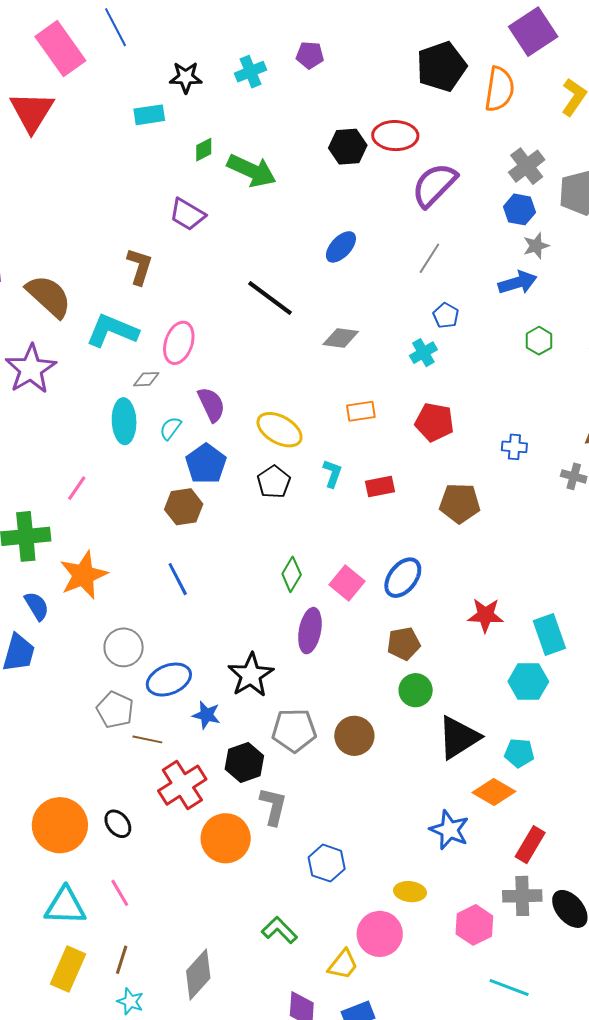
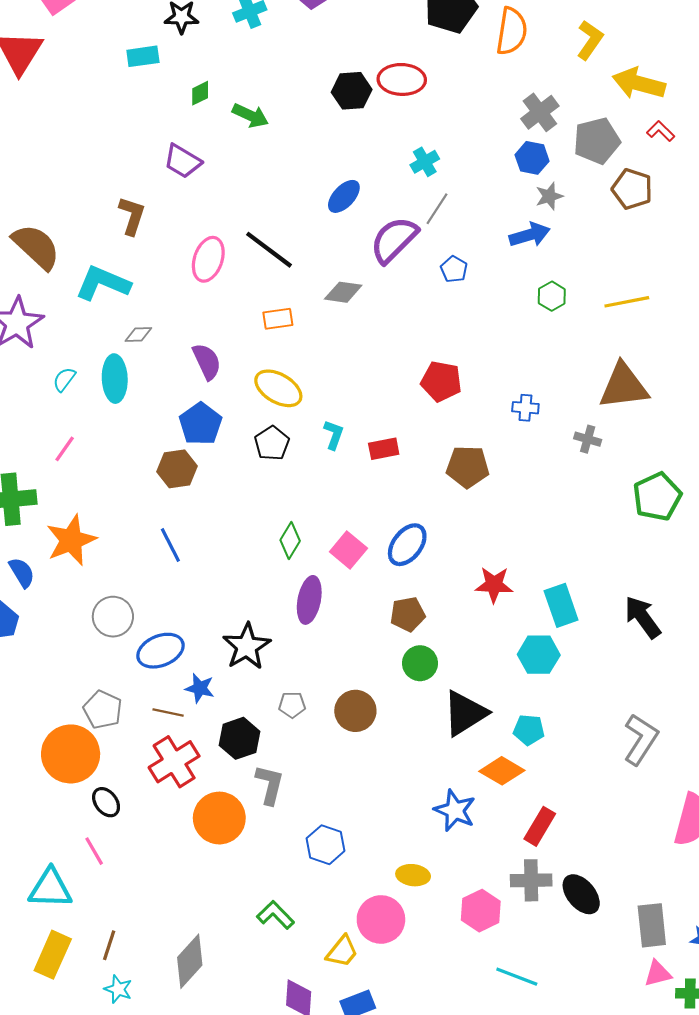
green arrow: (252, 171) -> (250, 116), size x0.7
purple semicircle: (434, 185) -> (394, 240), moved
pink ellipse: (179, 343) -> (208, 259), moved
cyan cross: (423, 353) -> (425, 162), moved
orange rectangle: (361, 411) -> (278, 319), moved
cyan semicircle: (170, 428) -> (64, 379), moved
gray pentagon: (115, 710) -> (103, 710), moved
gray pentagon: (294, 730) -> (292, 705), size x0.6
brown line: (147, 739) -> (168, 712), moved
orange circle: (60, 825) -> (71, 754), moved
pink line: (120, 893) -> (94, 851), moved

